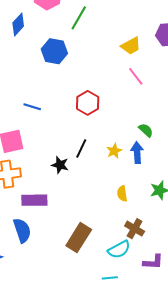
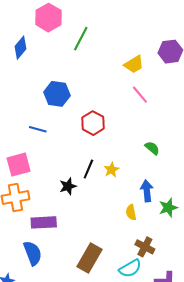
blue hexagon: (54, 51) -> (57, 94), moved
yellow star: (114, 151) -> (111, 170), moved
blue arrow: (137, 153) -> (147, 191), moved
black star: (60, 165) -> (68, 186), turned -30

